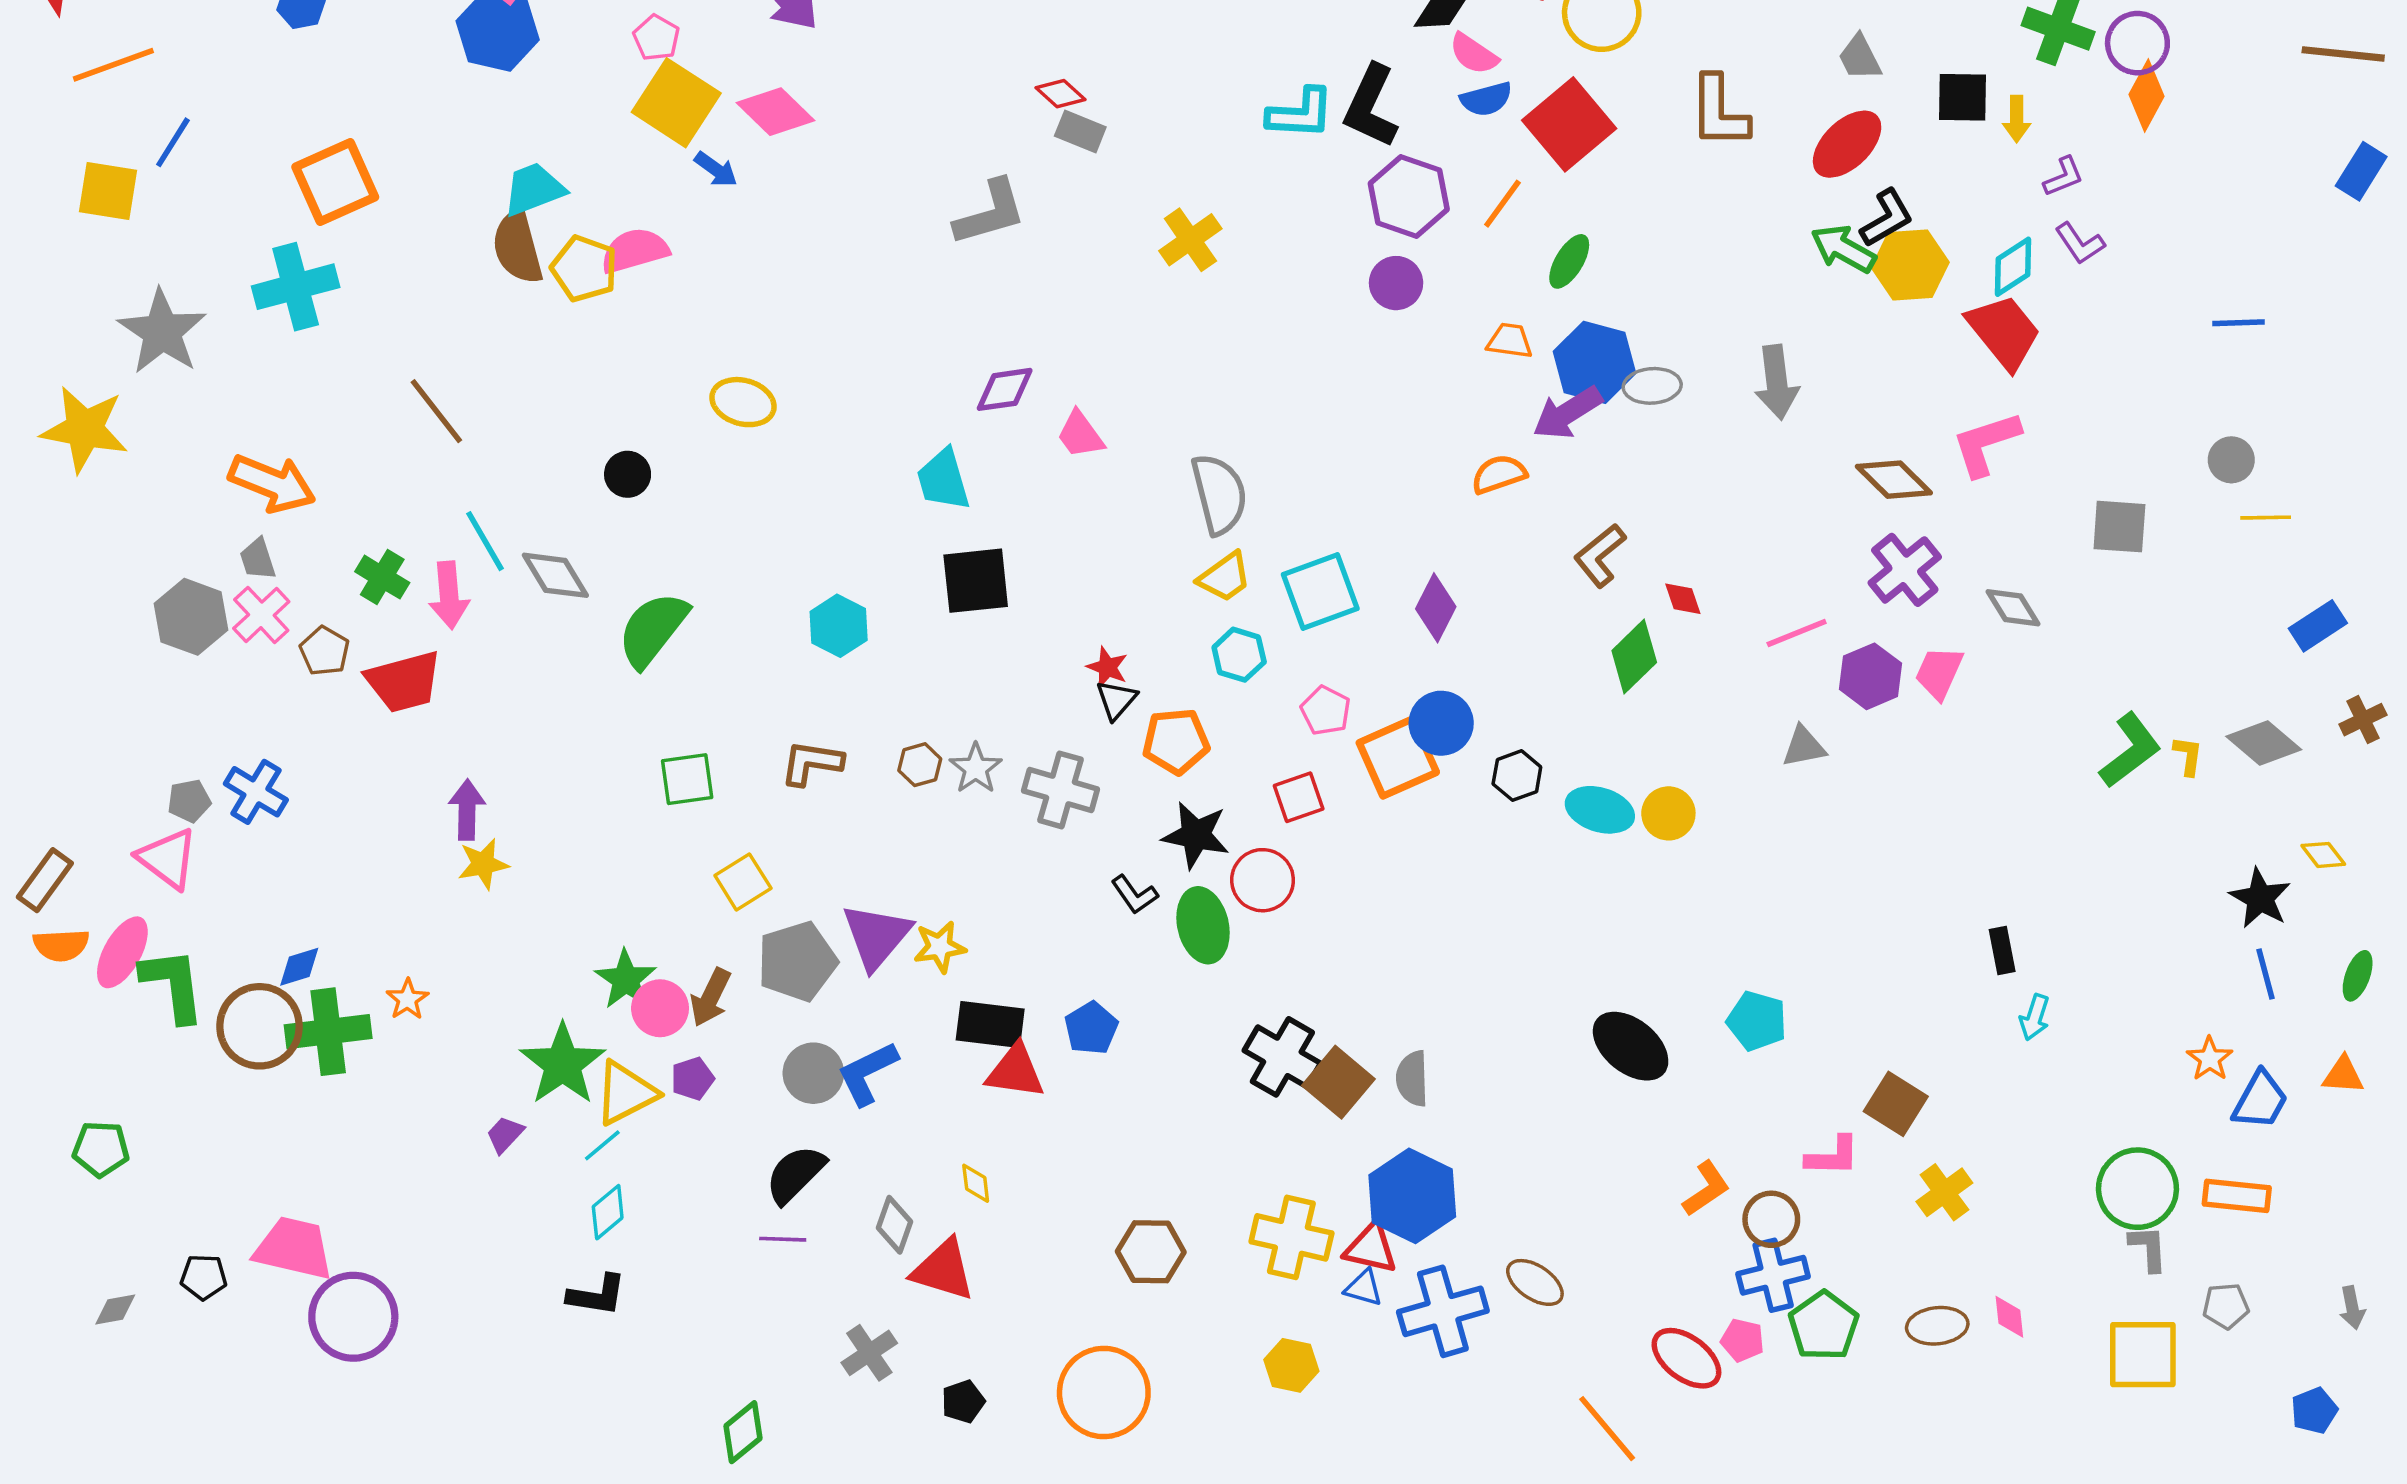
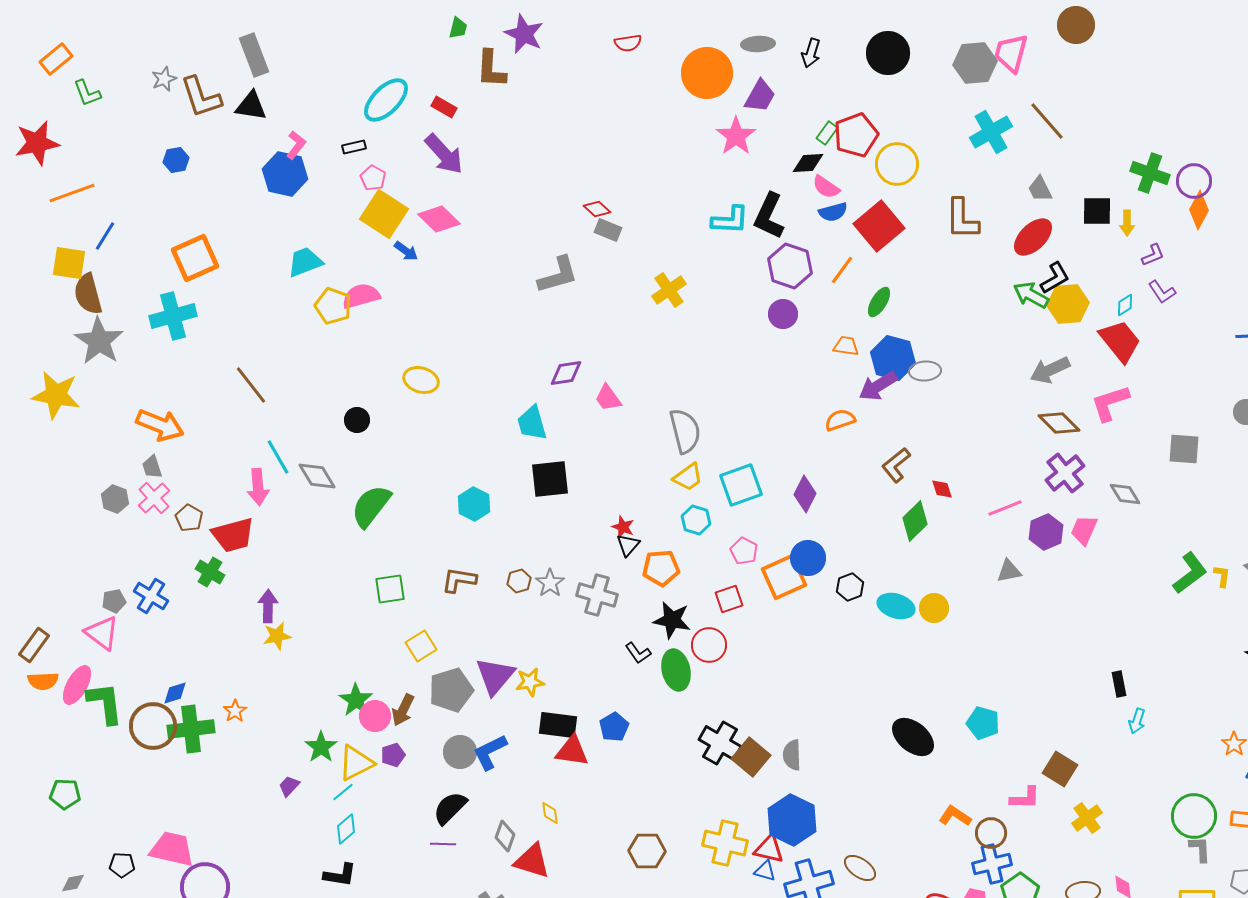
brown semicircle: (517, 247) -> (88, 294), moved
cyan diamond: (2013, 267) -> (1125, 305), size x0.7
gray arrow: (1777, 382) -> (1050, 370), moved, turned 72
green cross: (382, 577) -> (210, 572), moved
gray hexagon: (191, 617) -> (115, 499), size x0.7
green star: (563, 1064) -> (321, 747), size x0.7
orange L-shape: (1706, 1189) -> (955, 816), turned -112

